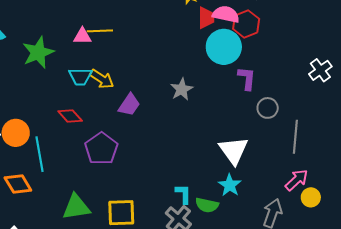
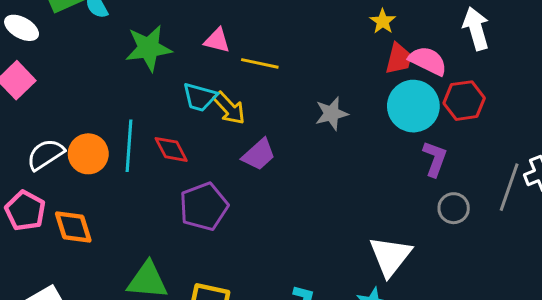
red hexagon: (246, 24) -> (464, 101), moved
yellow line: (100, 31) -> (260, 63), moved
gray star: (182, 89) -> (332, 114), moved
gray line: (295, 137) -> (509, 187), moved
cyan line: (39, 154) -> (129, 146), moved

